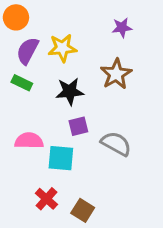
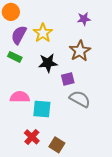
yellow star: (62, 48) -> (43, 33), turned -30
purple square: (78, 126) -> (68, 79), moved

